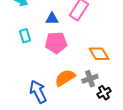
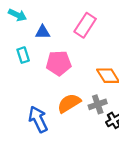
blue triangle: (52, 19) -> (43, 32), moved

